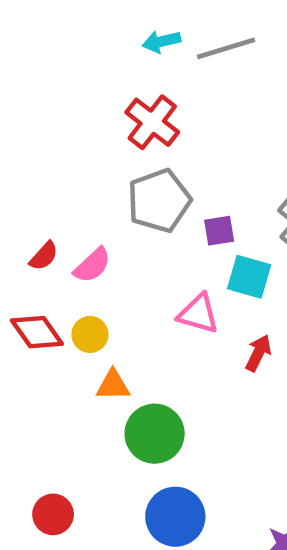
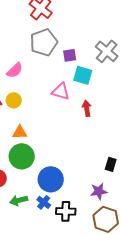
red arrow: (258, 353) -> (87, 108), turned -35
orange triangle: (113, 385) -> (20, 132), moved
green circle: (155, 434) -> (22, 156), moved

